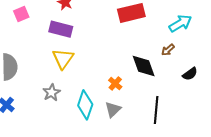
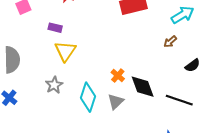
purple rectangle: (61, 29) -> (55, 28), moved, size x0.6
black diamond: (144, 66) -> (143, 87), moved
black line: (156, 110) -> (179, 100), moved, turned -76

